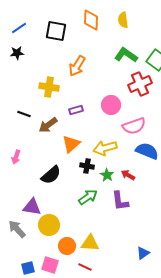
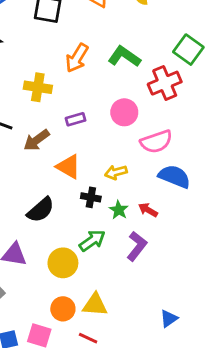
green L-shape: (126, 55) -> (124, 57), moved
orange triangle: (71, 144) -> (69, 167), turned -48
yellow arrow: (105, 148) -> (116, 172), size x0.7
purple L-shape: (120, 201) -> (137, 246), turned -135
yellow circle: (49, 225) -> (63, 263), moved

